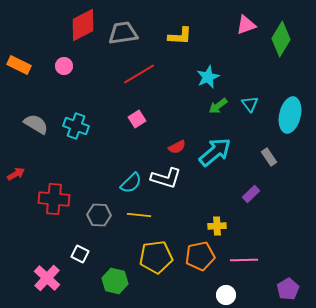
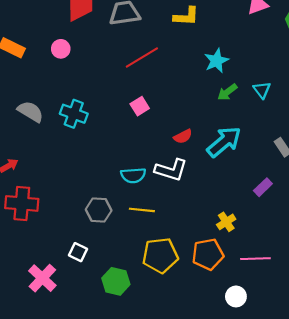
cyan semicircle: (131, 183) -> (133, 175), turned 40
red cross: (54, 199) -> (22, 203), moved
yellow cross: (217, 226) -> (226, 222), turned -30

